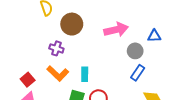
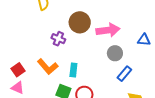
brown circle: (72, 24) -> (80, 22), moved
purple cross: (56, 48) -> (58, 39), moved
gray circle: (135, 51) -> (115, 53), moved

